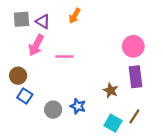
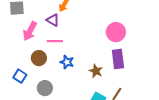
purple triangle: (43, 21) -> (53, 20), moved
brown circle: (18, 76) -> (39, 58), moved
blue star: (78, 106) -> (67, 62), moved

